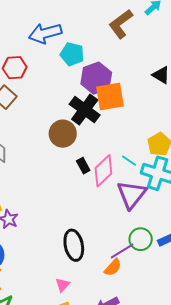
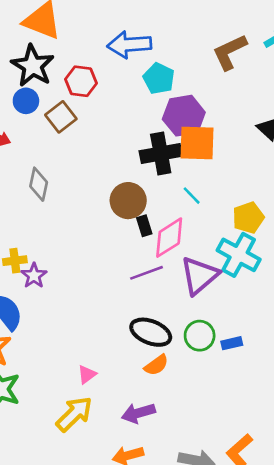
black cross: (85, 110) -> (161, 154), turned 32
brown circle: (63, 134) -> (128, 201), moved
cyan line: (129, 161) -> (192, 196), moved
black ellipse: (74, 245) -> (151, 332), moved, turned -68
purple line: (122, 251) -> (146, 273), moved

